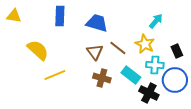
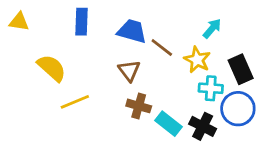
brown line: (118, 48) -> (162, 47), moved
black rectangle: (177, 51) -> (241, 69), size x1.5
cyan rectangle: (131, 75) -> (169, 124), moved

